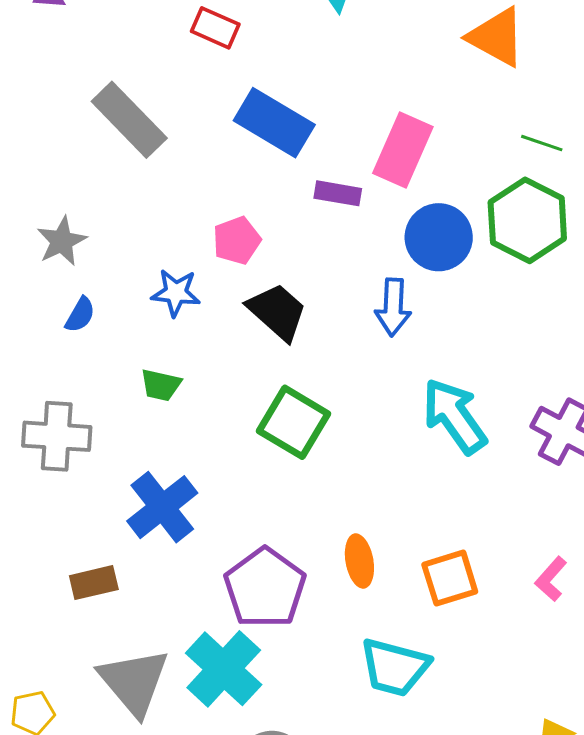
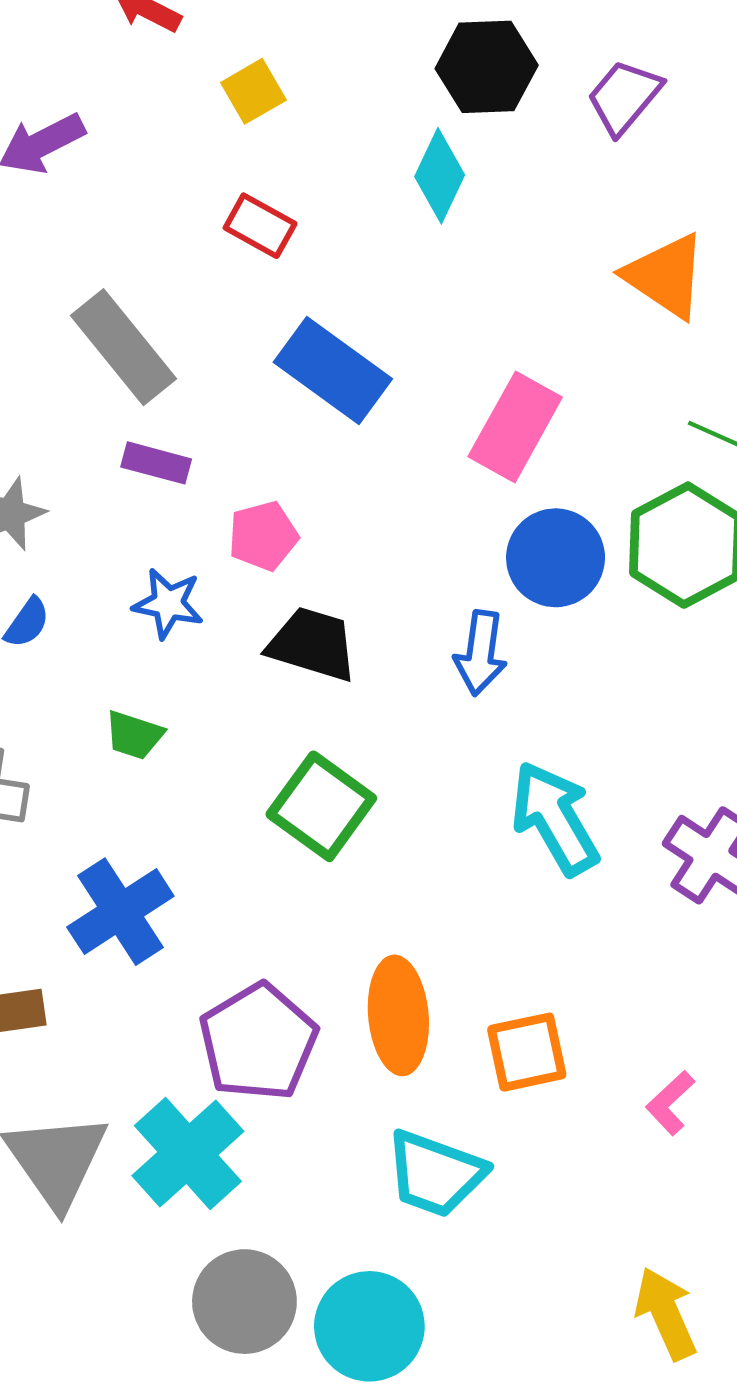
purple rectangle: (338, 193) -> (156, 463), moved
black trapezoid: (277, 312) -> (312, 644), turned -30
orange ellipse: (359, 561) -> (398, 1015), size x1.5
pink L-shape: (551, 579) -> (670, 1103), moved

